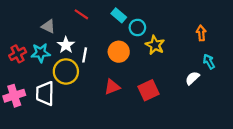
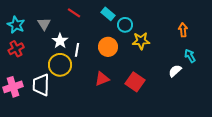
gray triangle: (48, 26) -> (44, 24), turned 32
yellow star: (155, 45) -> (141, 41), turned -30
cyan star: (41, 53) -> (16, 25), moved, turned 30
red square: (148, 90) -> (135, 82), turned -30

